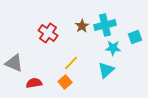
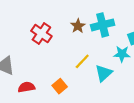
cyan star: (113, 48) -> (122, 54), moved
yellow line: (71, 63) -> (82, 61), moved

